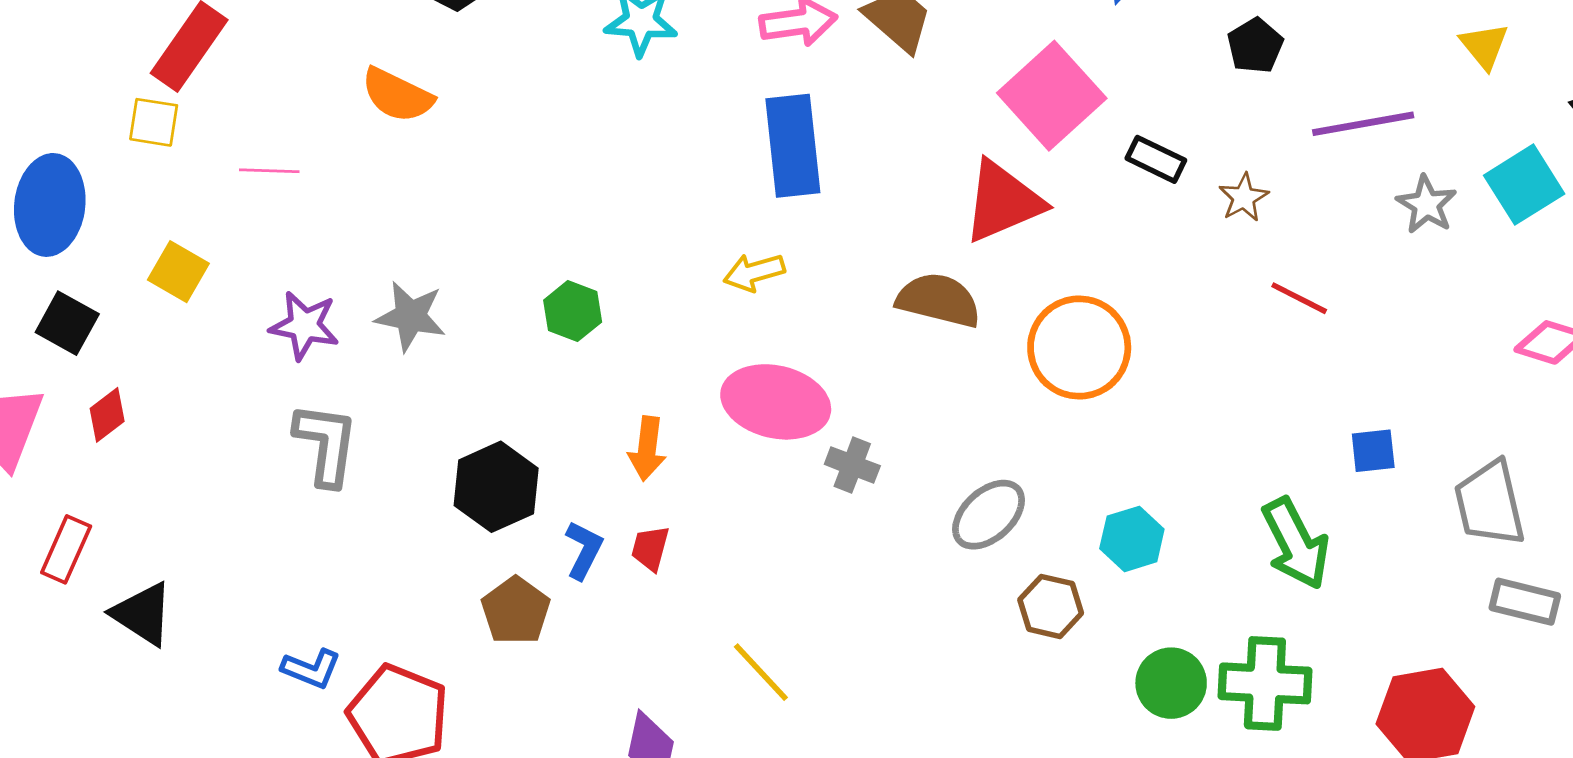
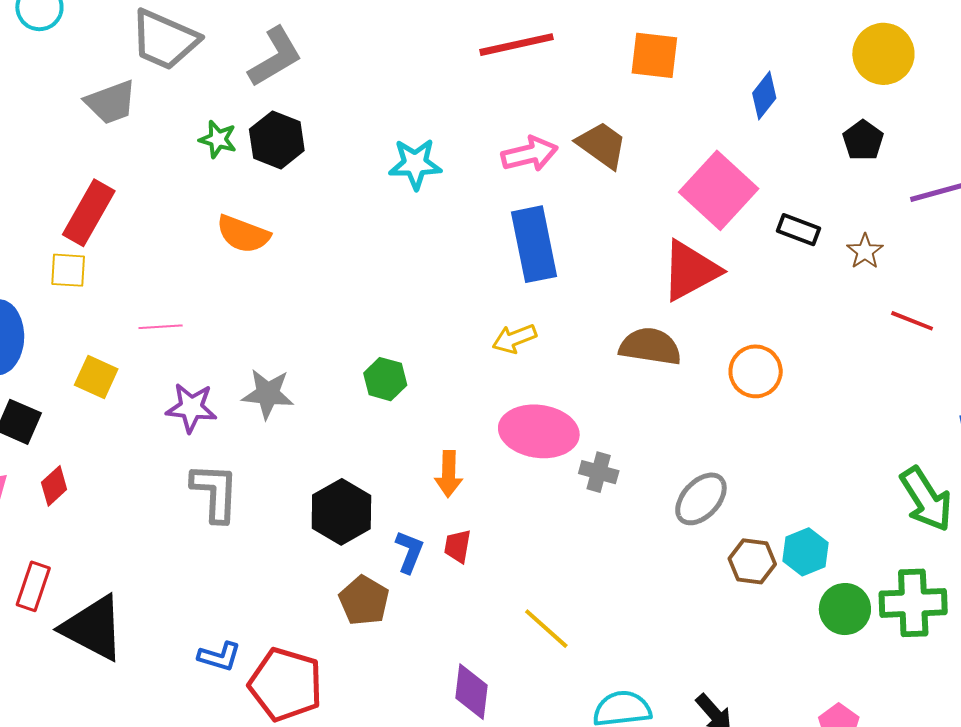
pink line: (269, 171) -> (161, 327), moved
orange circle: (1079, 348) -> (756, 371), size x0.7
cyan hexagon: (1132, 539) -> (806, 552), moved
black triangle: (143, 614) -> (93, 628), size x1.4

